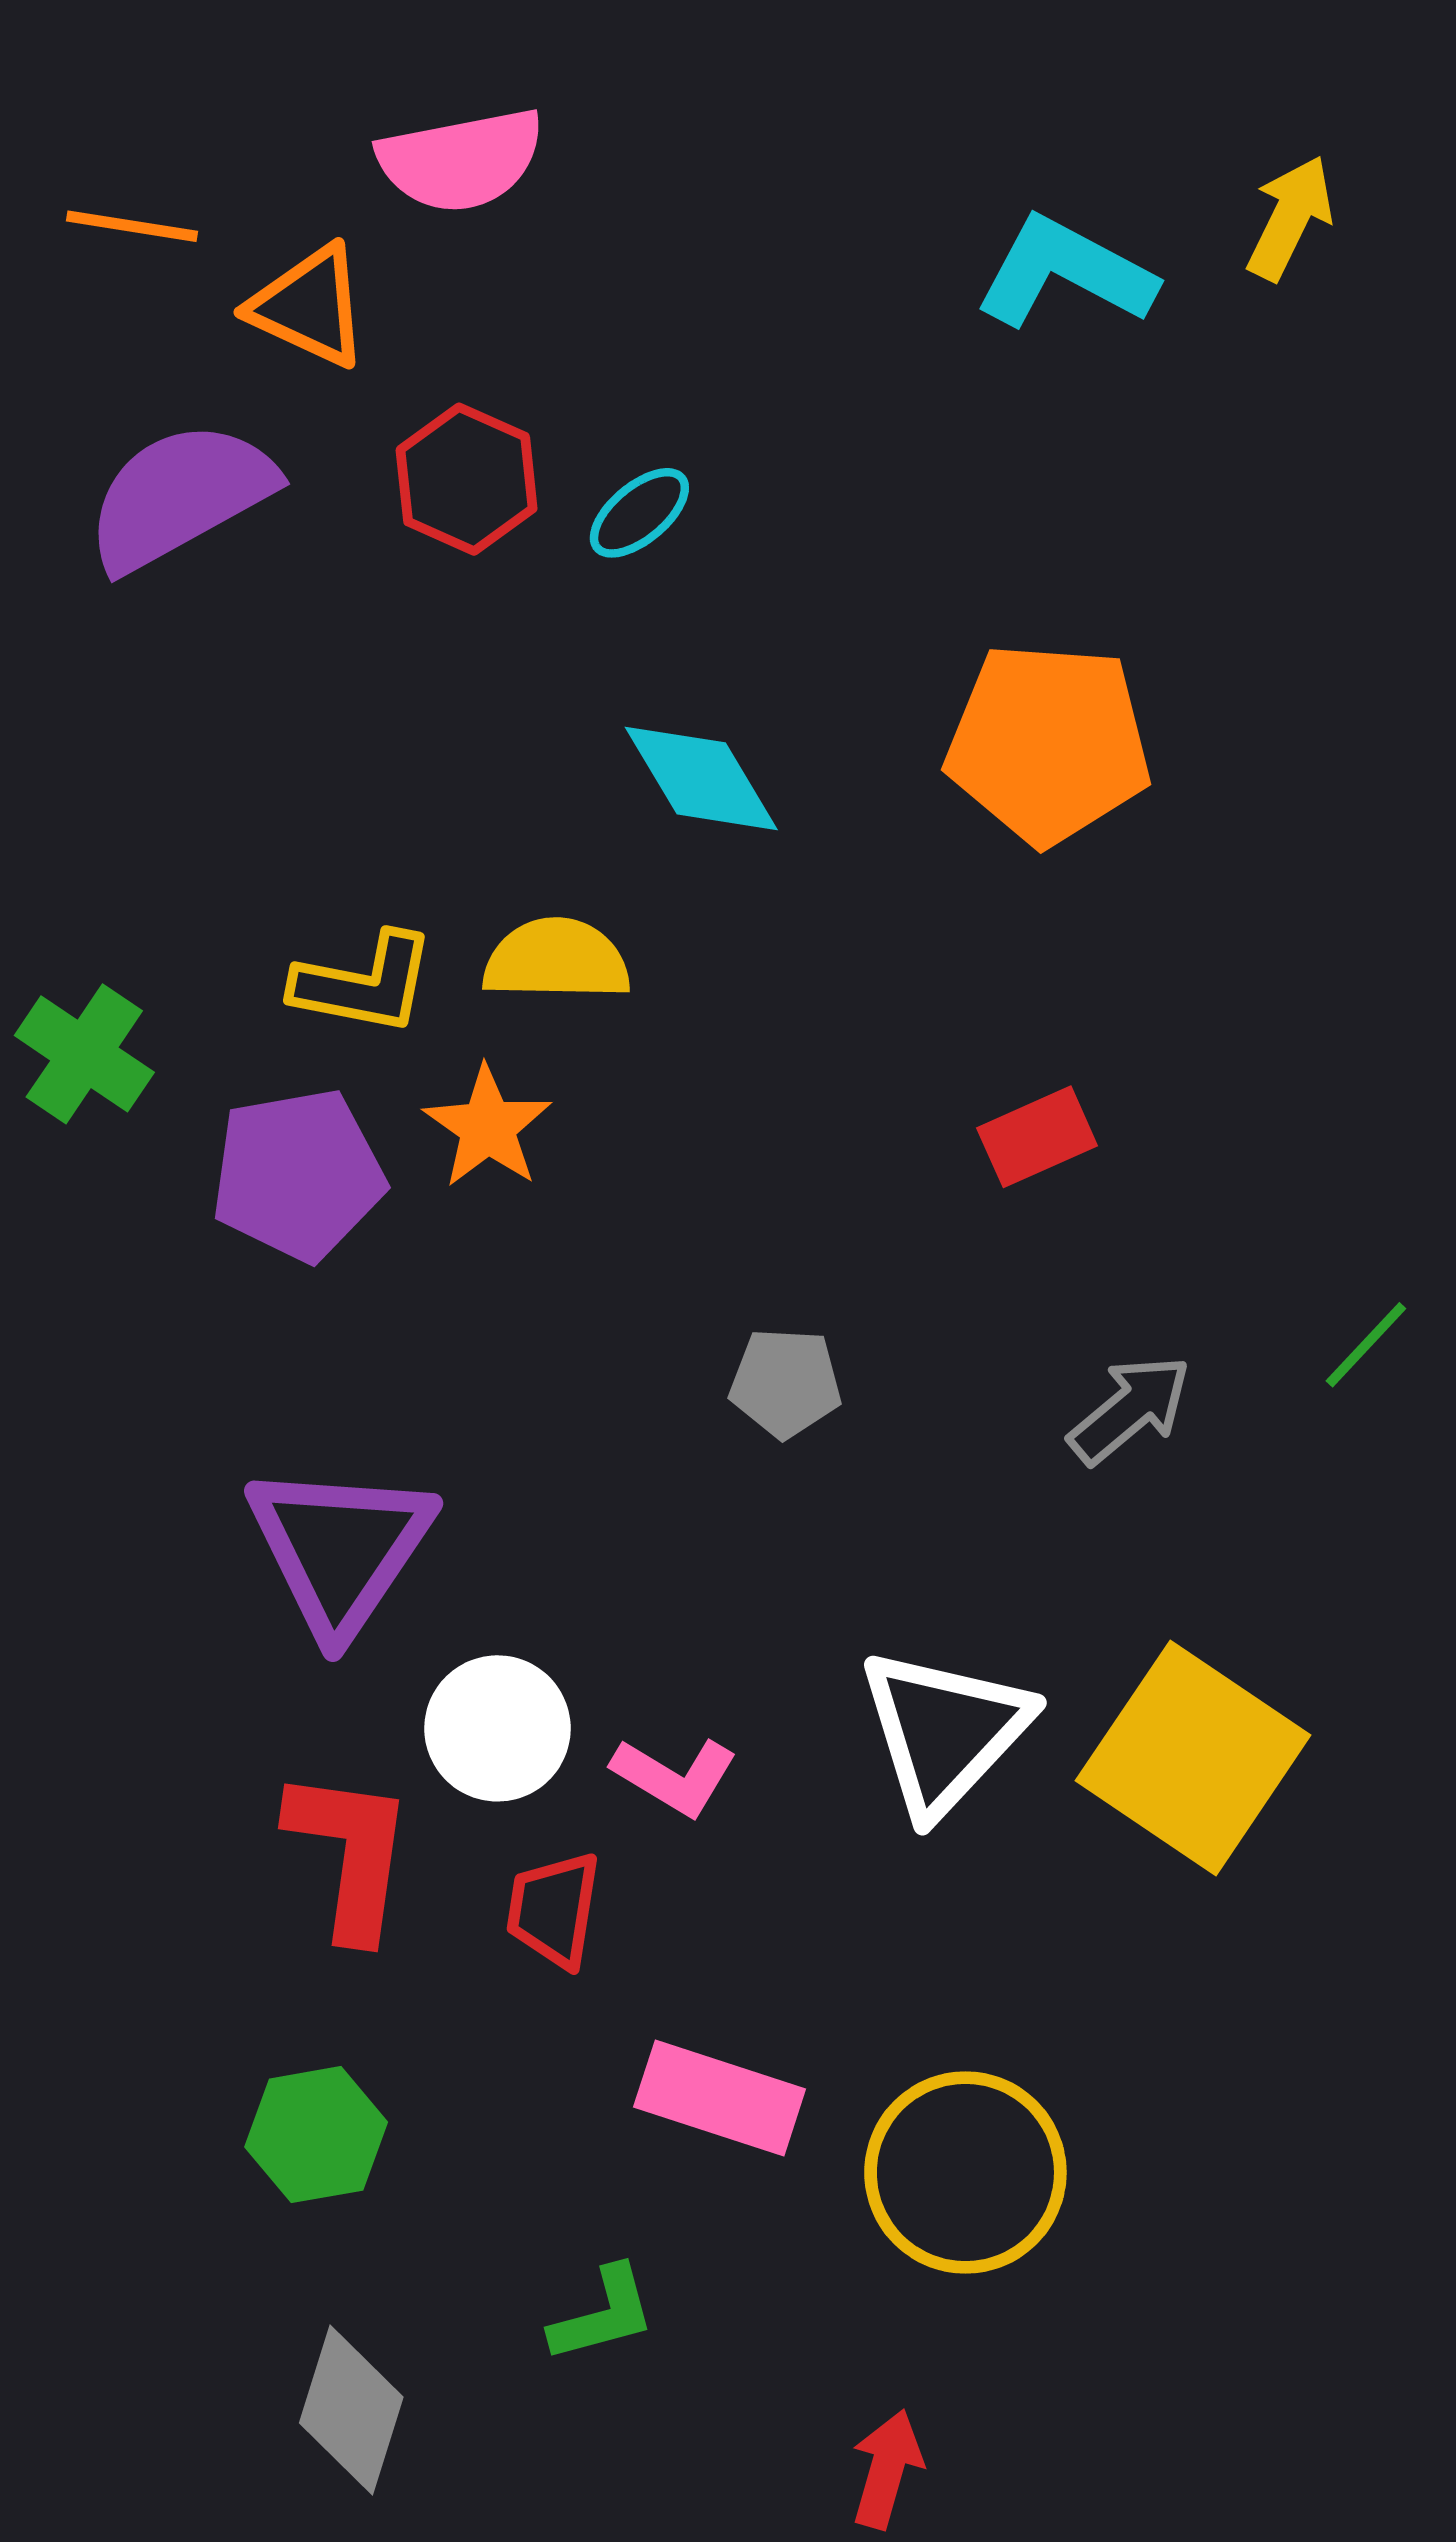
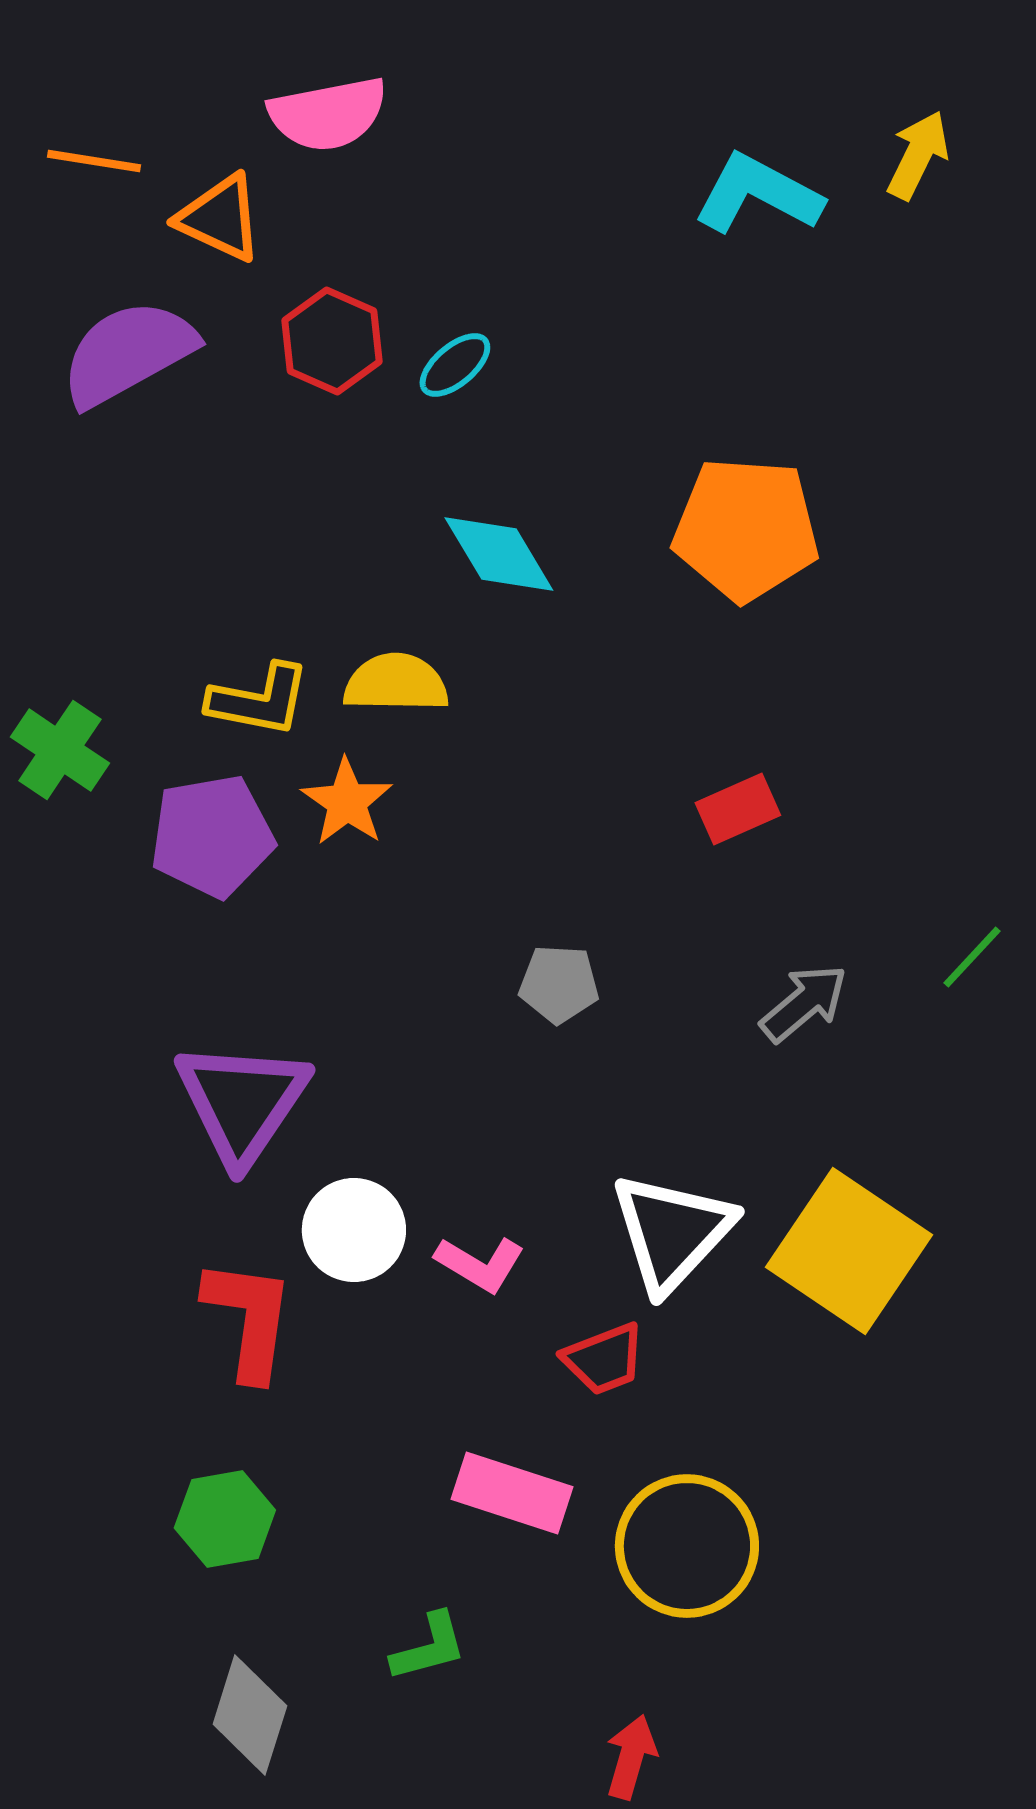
red trapezoid: (554, 1910) -> (604, 1359), moved, turned -120

